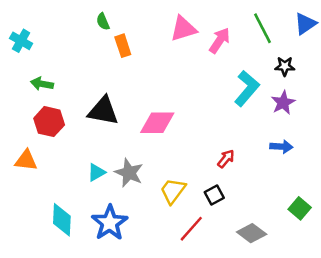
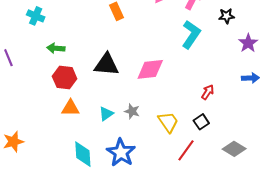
black star: (285, 66) -> (227, 16), moved
cyan L-shape: (247, 88) -> (191, 34), moved
orange triangle: (26, 160) -> (70, 108), moved
gray star: (129, 173) -> (132, 111), size x0.7
yellow trapezoid: (173, 191) -> (168, 122), turned 115

